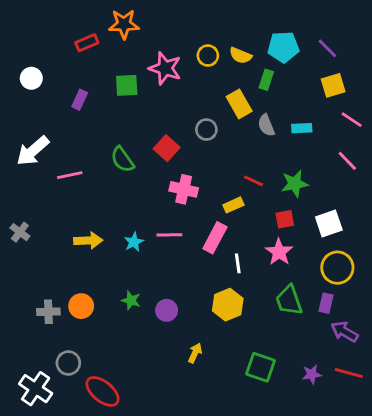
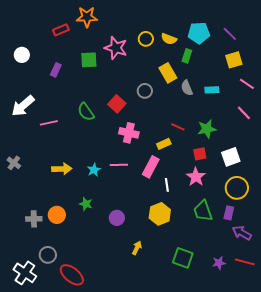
green star: (131, 300) -> (86, 204), moved

